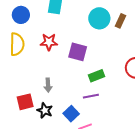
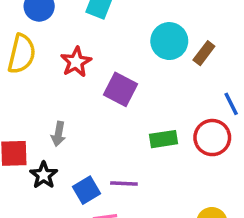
red star: (49, 42) -> (76, 62), turned 30
green rectangle: (96, 76) -> (163, 139), moved
purple line: (91, 96) -> (124, 183), moved

